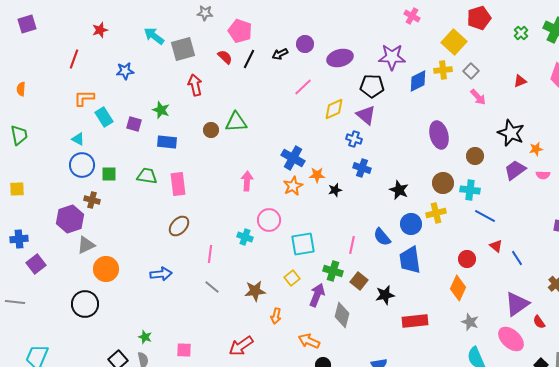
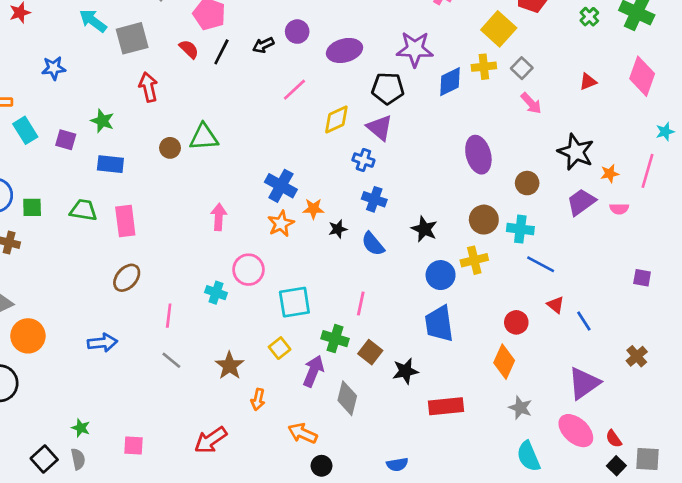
blue semicircle: (382, 237) -> (373, 244), moved
brown star: (255, 291) -> (230, 366), turned -30
red semicircle: (539, 322) -> (614, 439), moved

